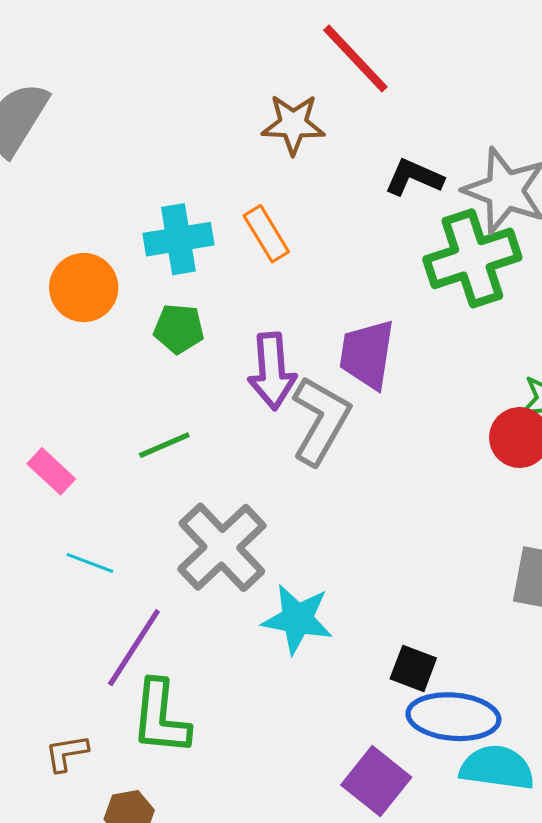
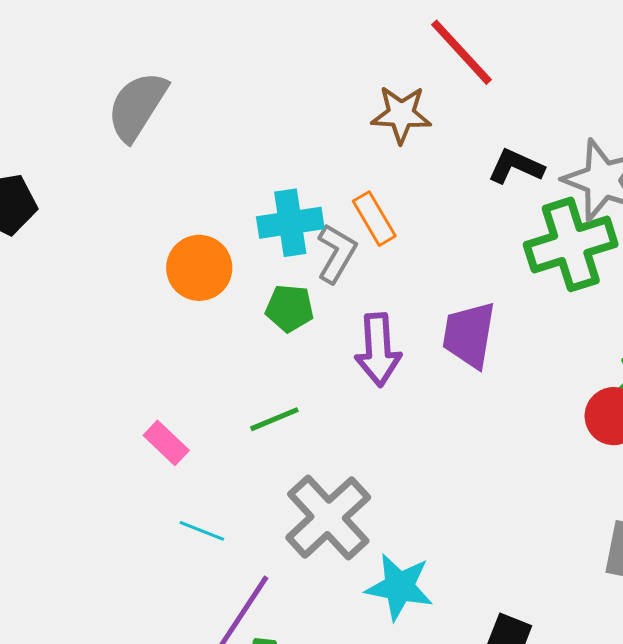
gray L-shape: (321, 420) -> (336, 253), moved, size x0.7

